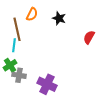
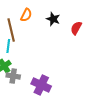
red semicircle: (89, 37) -> (76, 28), moved

